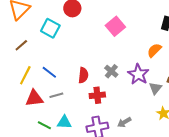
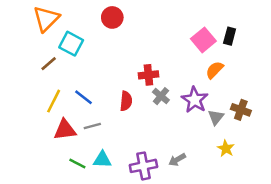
pink square: (115, 26) -> (203, 40), moved
cyan square: (50, 28) -> (71, 44), moved
red cross: (97, 95) -> (148, 75), moved

